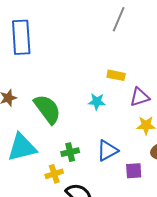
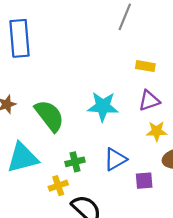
yellow rectangle: (116, 75) -> (145, 66), moved
cyan star: (97, 102) -> (103, 106), size x1.6

